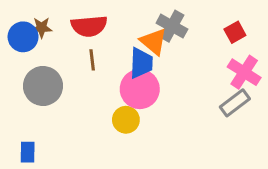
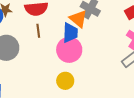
yellow circle: (126, 120) -> (65, 81), moved

